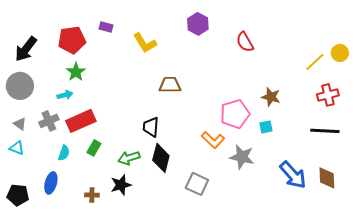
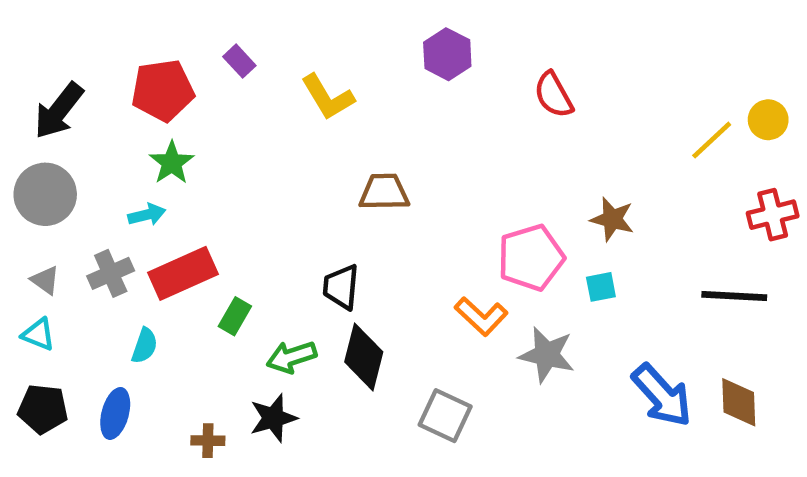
purple rectangle: (106, 27) -> (239, 61), turned 32
red cross: (328, 95) -> (773, 215), moved
green rectangle: (94, 148) -> (235, 316), moved
black pentagon: (18, 195) -> (43, 409), moved

